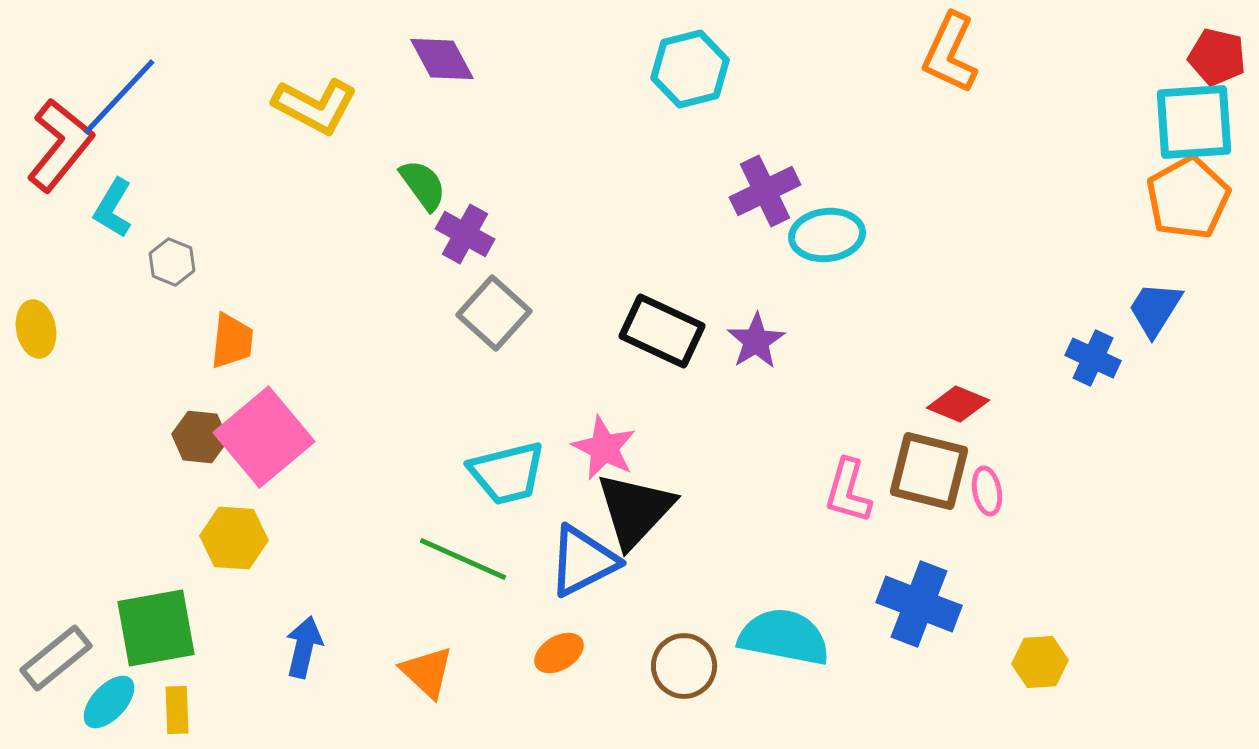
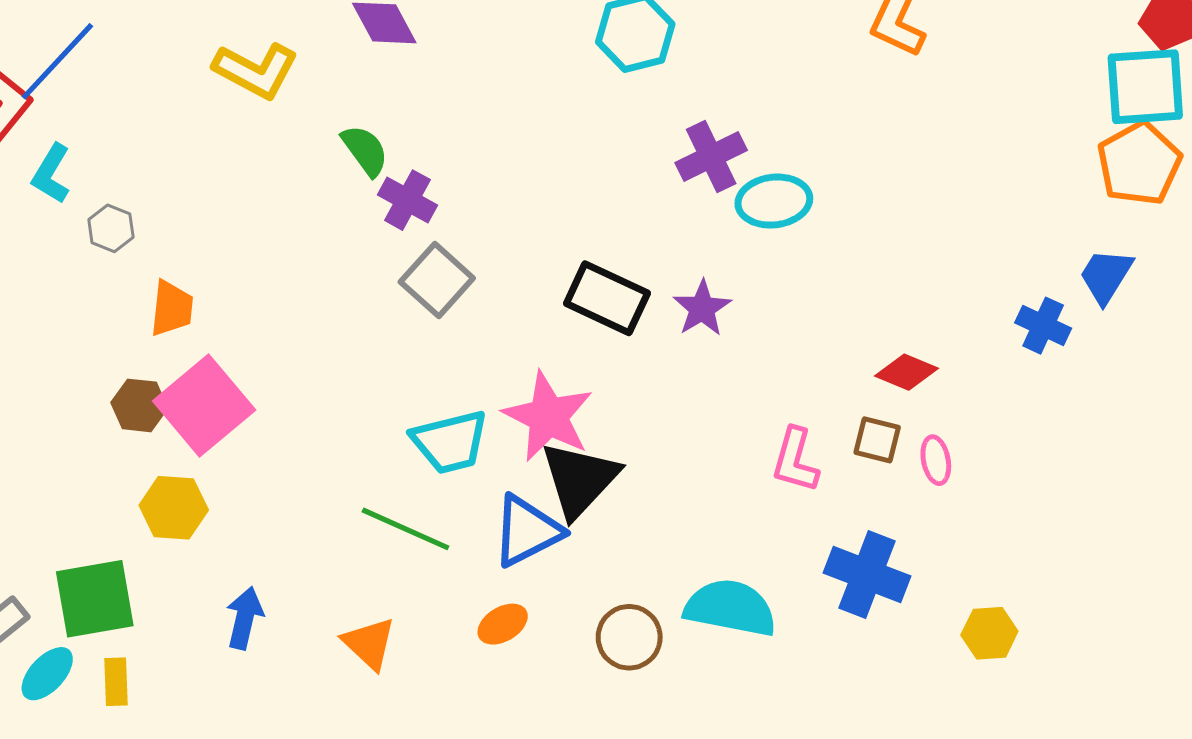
pink star: (604, 448) -> (548, 417), size x1.4
brown square: (929, 471) -> (877, 440), size x0.6

